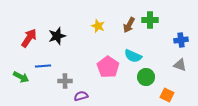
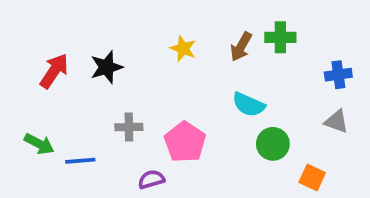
blue line: (43, 66) -> (80, 161), moved
pink pentagon: (108, 67) -> (185, 142), moved
gray cross: (65, 81) -> (129, 127), moved

